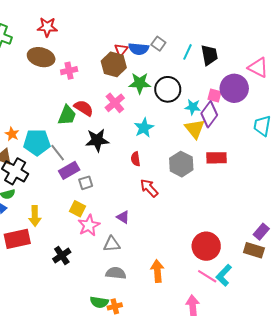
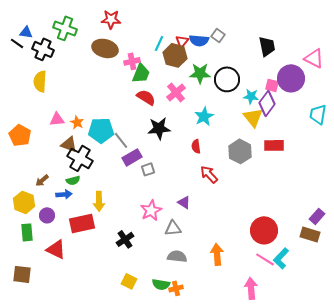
cyan line: (187, 52) -> (159, 43), moved
green trapezoid: (67, 115) -> (141, 73), moved
yellow square: (77, 209) -> (129, 281), moved

